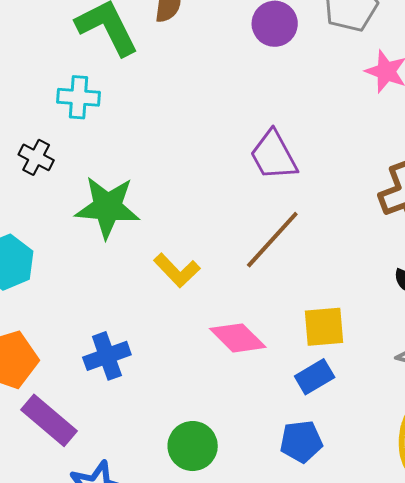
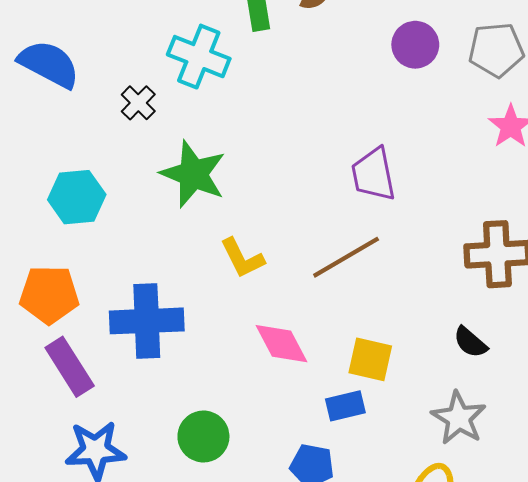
cyan cross: (79, 97) -> (199, 57), size x1.4
blue cross: (107, 356) -> (147, 321), size x1.5

